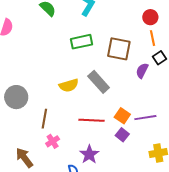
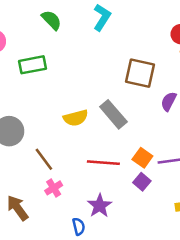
green rectangle: (82, 42) -> (32, 65), moved
brown line: (44, 119) -> (44, 159), turned -48

